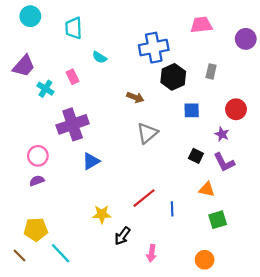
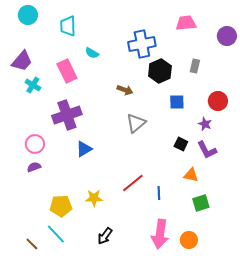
pink rectangle: (73, 77) -> (67, 71), size x1.6
cyan cross: (45, 89) -> (33, 85), moved
yellow pentagon: (36, 229) -> (61, 206), moved
black arrow: (122, 236) -> (105, 236), moved
pink arrow: (152, 253) -> (160, 234), moved, size x1.8
brown line: (19, 255) -> (32, 244), moved

